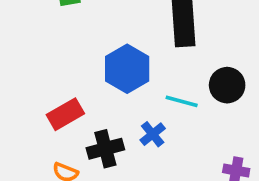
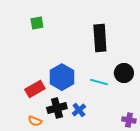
blue hexagon: (127, 69) -> (62, 77), moved
blue cross: (153, 134) -> (79, 110), moved

